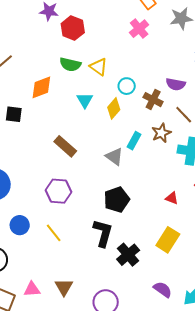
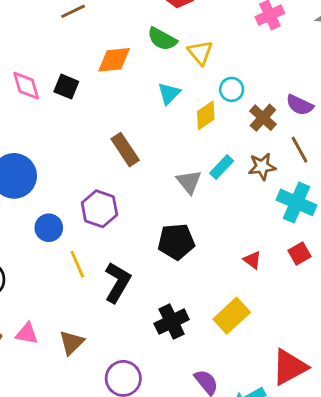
blue circle: (20, 225) -> (49, 228), moved
black L-shape: (103, 233) -> (118, 282), moved

